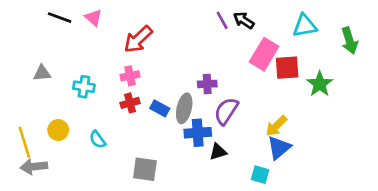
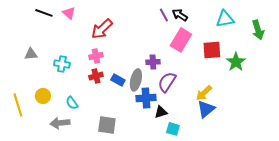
pink rectangle: (264, 54) -> (181, 40), moved
gray arrow: (34, 167) -> (60, 123), moved
cyan square: (260, 175) -> (173, 129), moved

